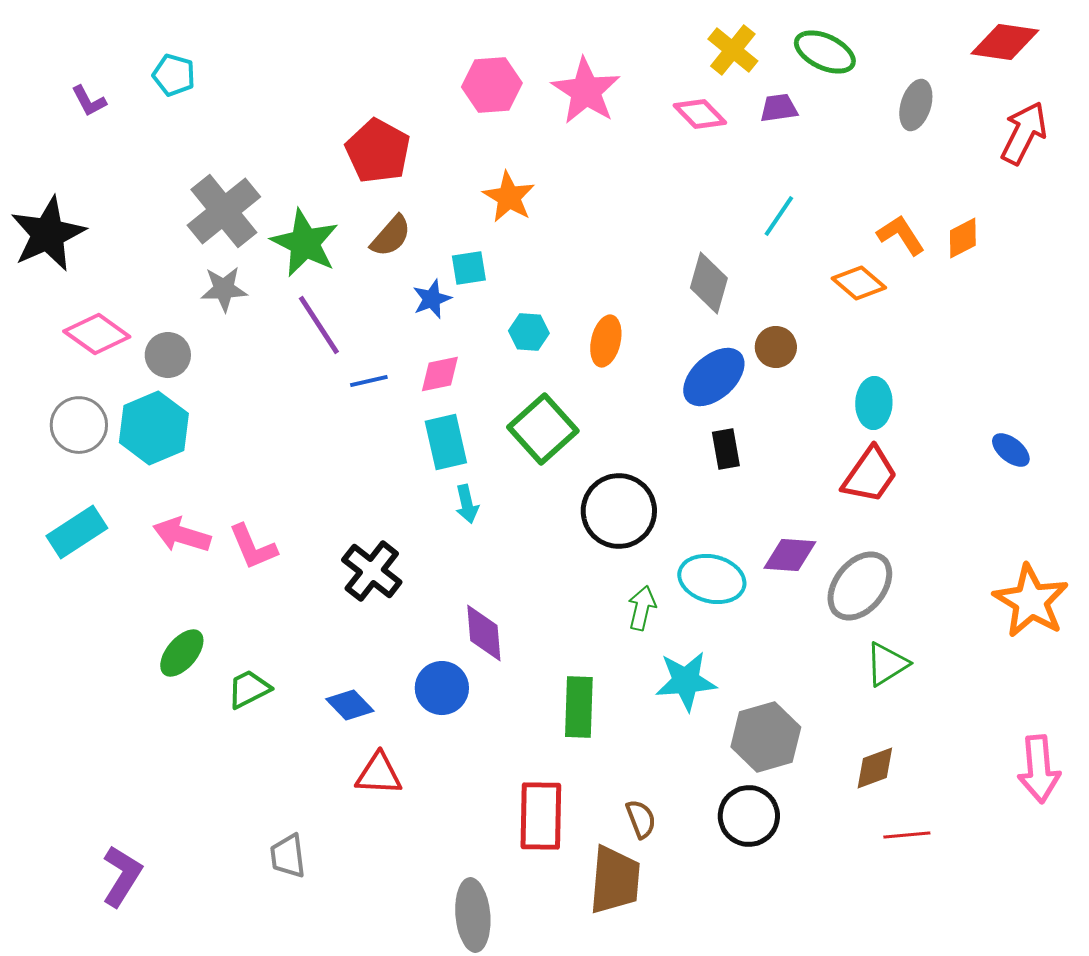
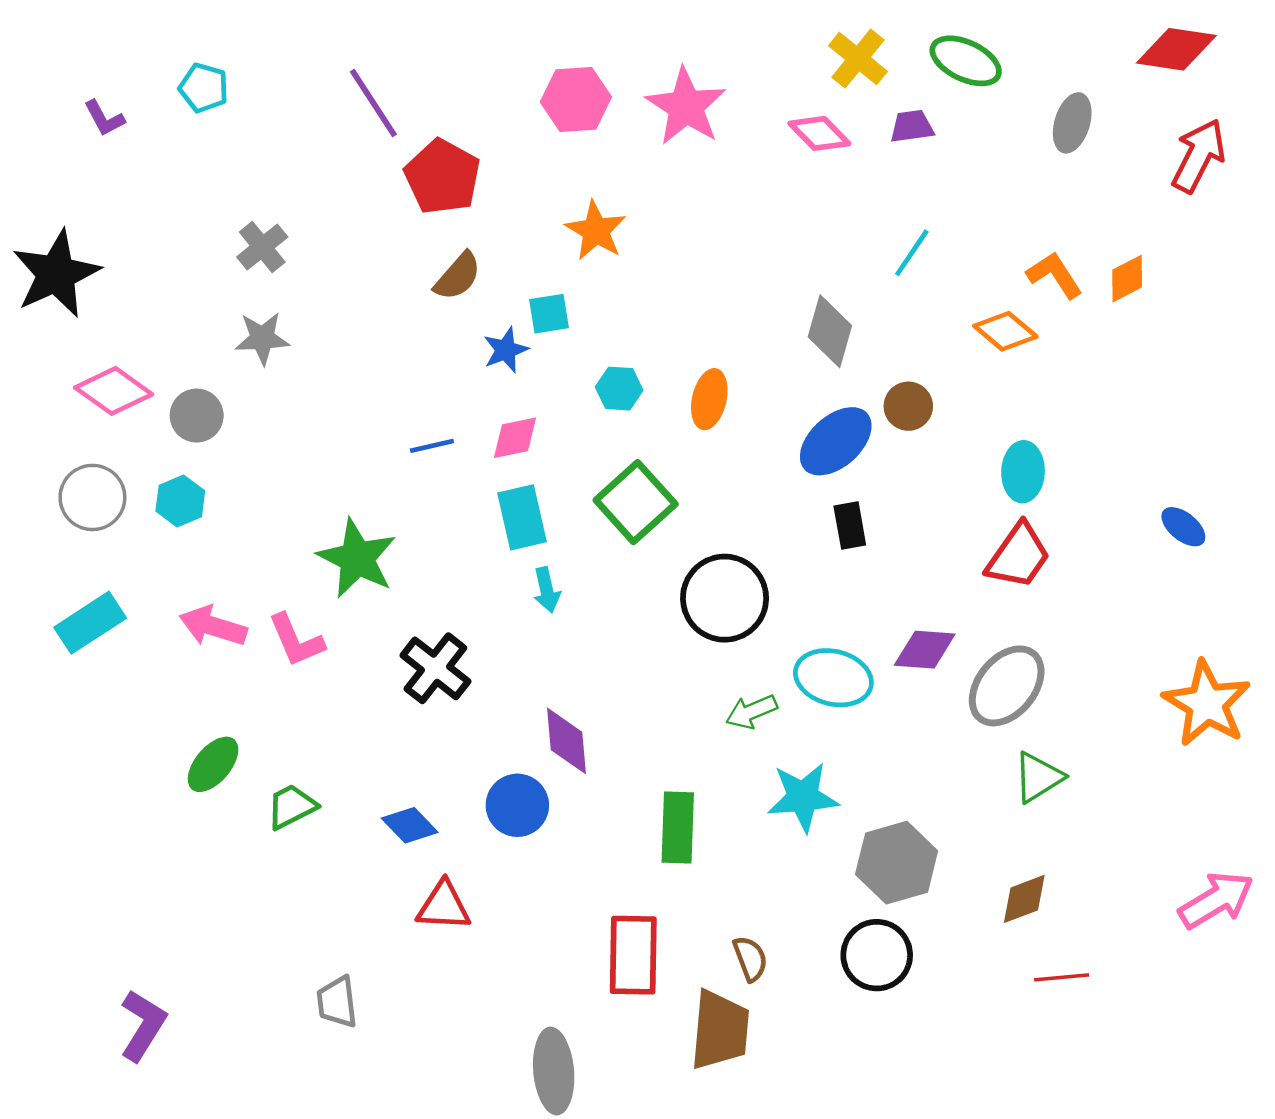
gray cross: (224, 211) -> (262, 247), size x0.6
green star: (305, 243) -> (357, 558), moved
purple line: (319, 325) -> (373, 103), moved
cyan hexagon: (154, 428) -> (180, 501), size x0.6
green arrow: (642, 608) -> (751, 712), turned -126
pink arrow: (1039, 769) -> (1216, 900), turned -116

